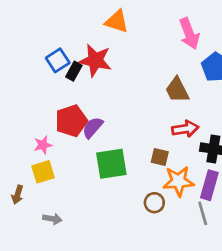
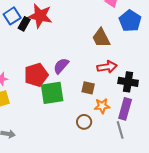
red pentagon: (71, 121) -> (36, 75), moved
purple semicircle: (93, 128) -> (61, 66), moved
orange star: (179, 181) -> (102, 106), size x0.7

